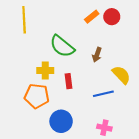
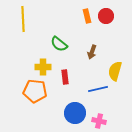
orange rectangle: (92, 17) -> (87, 16), turned -64
green semicircle: (62, 46) -> (59, 44), size x0.7
yellow semicircle: (121, 75) -> (115, 71), turned -120
blue circle: (61, 121) -> (75, 113), moved

